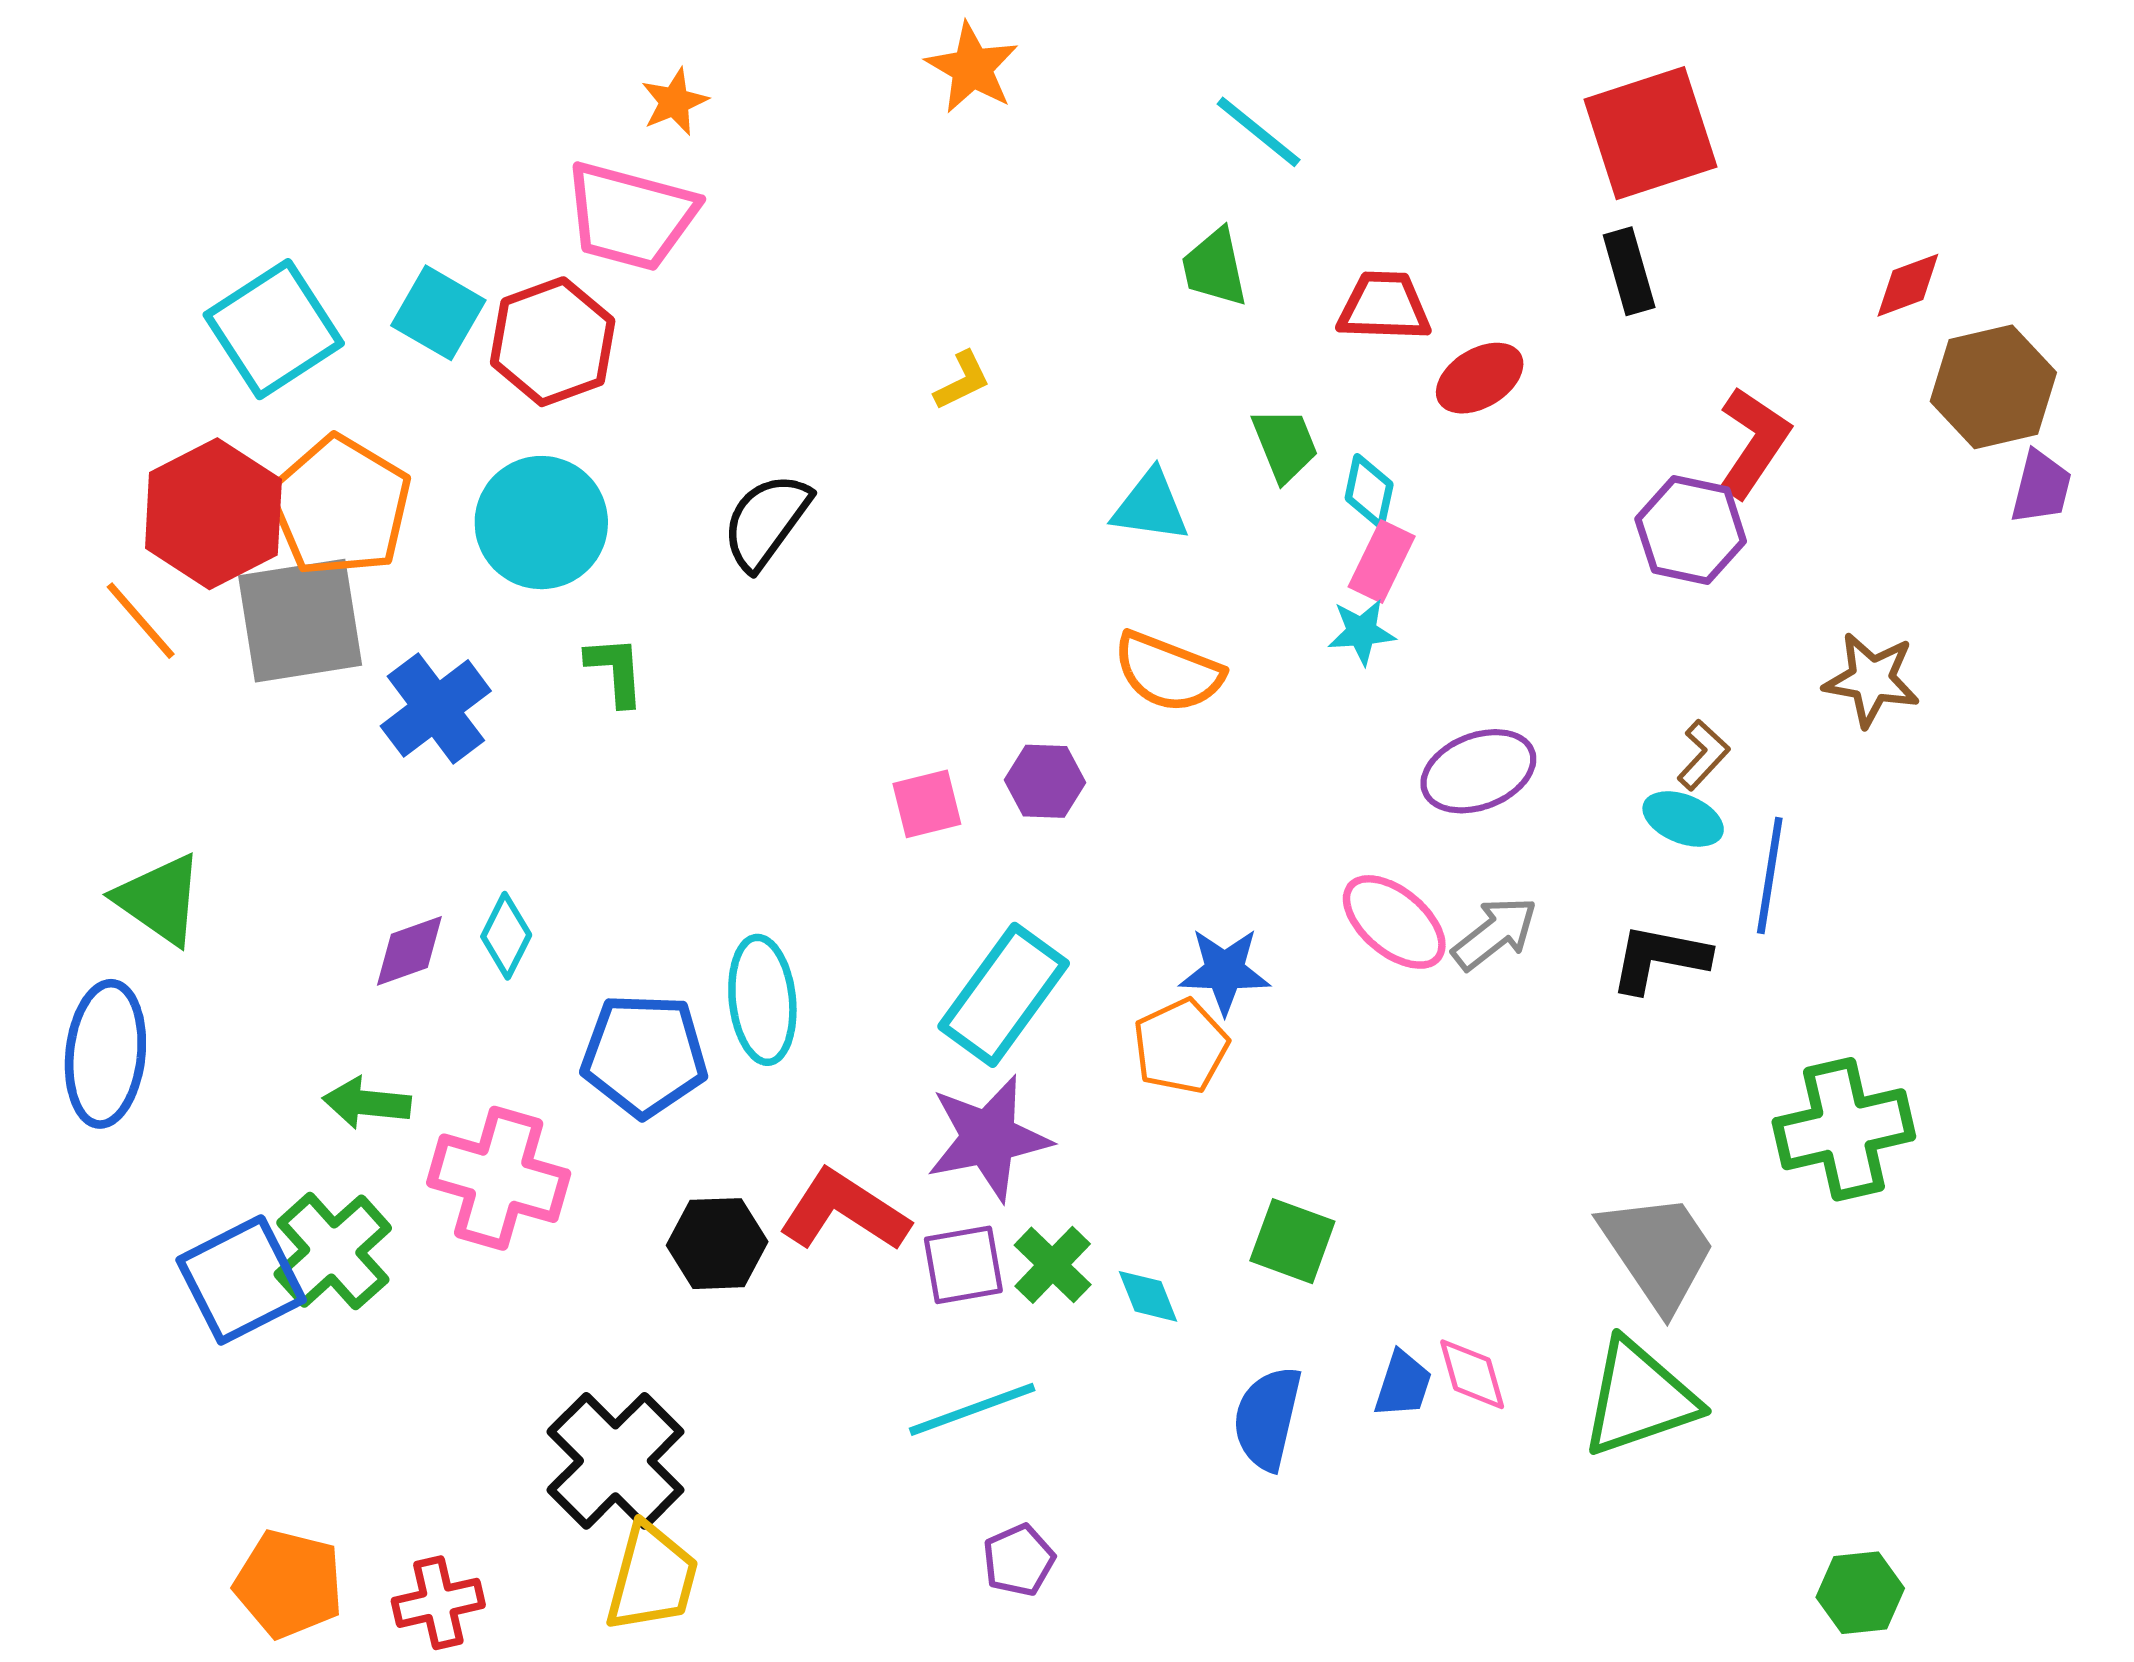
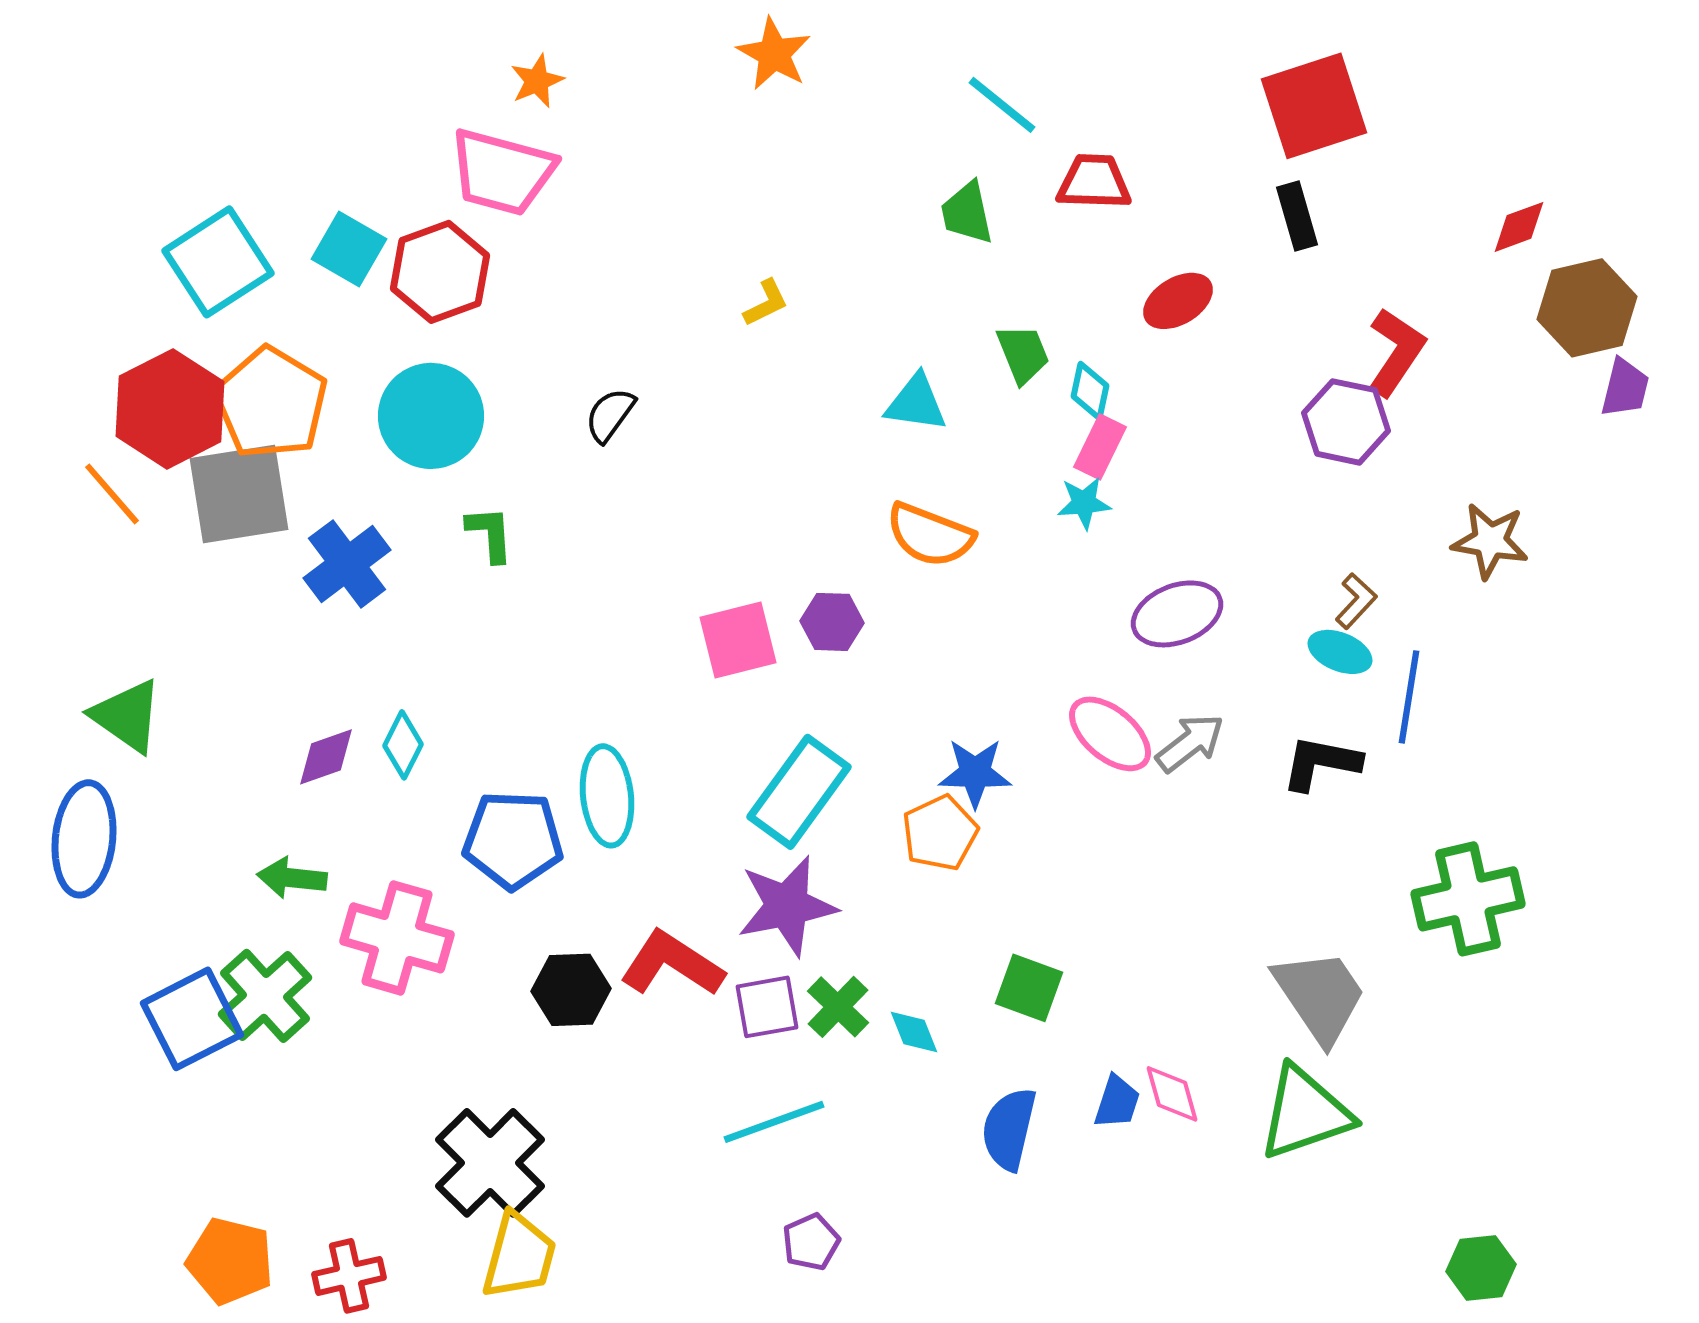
red trapezoid: (1384, 306) -> (1094, 182), moved
black semicircle: (766, 521) -> (610, 415), size x0.7
pink square: (927, 804) -> (738, 640), size x1.4

